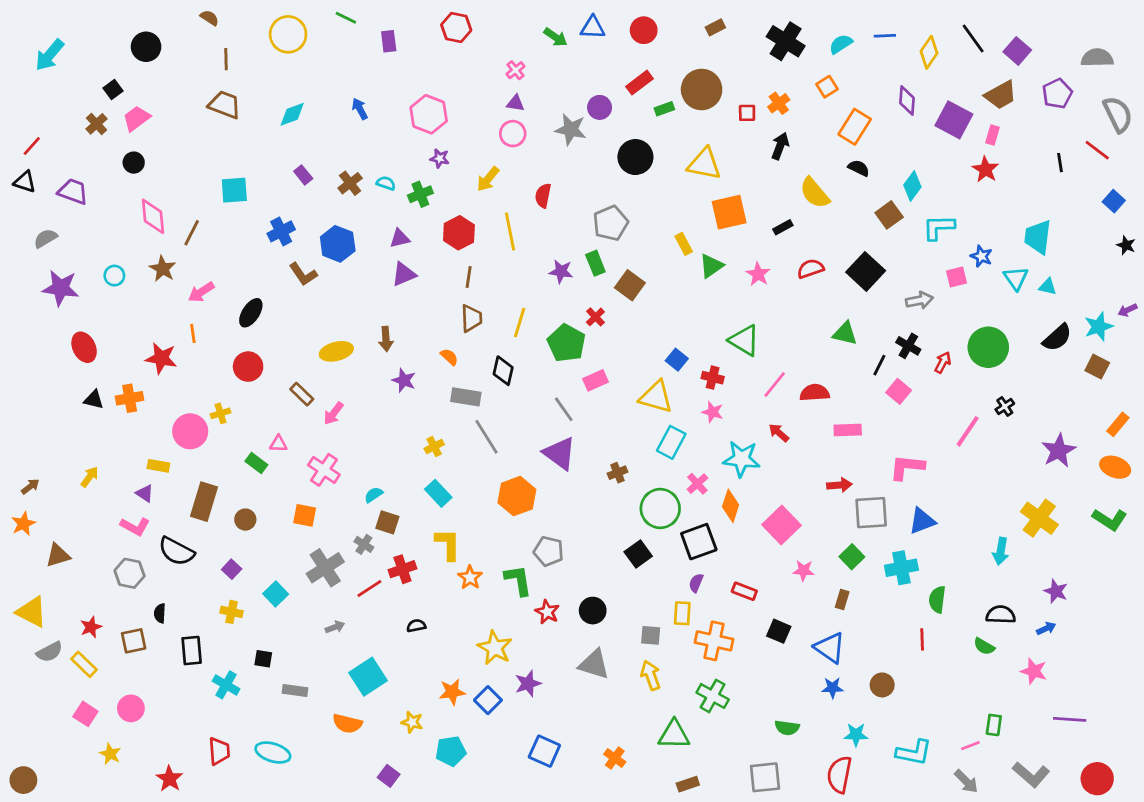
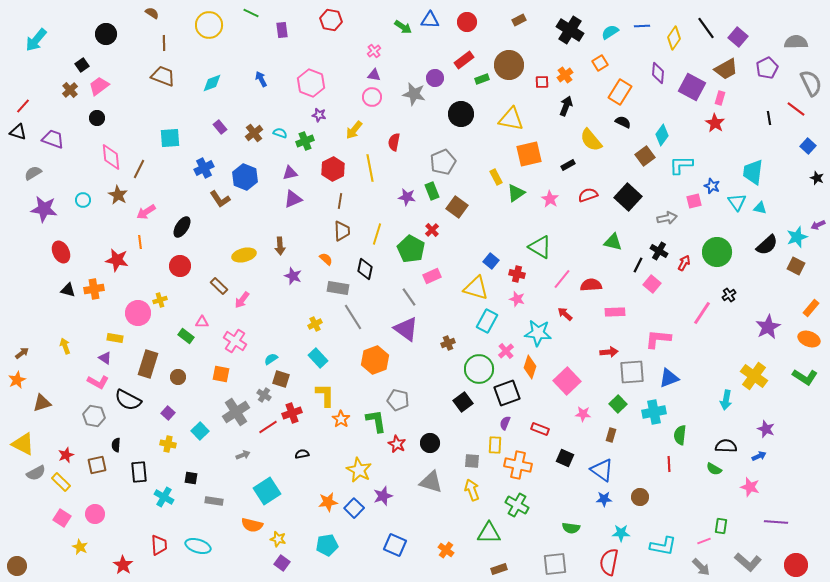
yellow arrow: (90, 477) -> (65, 346), turned -56
yellow star: (412, 722) -> (278, 539), moved

